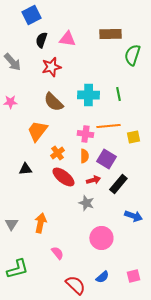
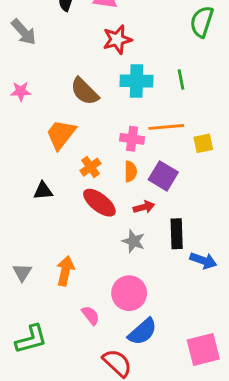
red star: (51, 67) -> (117, 39), moved
black rectangle: (118, 184) -> (177, 234), moved, turned -42
pink circle: (101, 238) -> (129, 293), moved
pink square: (133, 276) -> (203, 350), size x1.6
blue semicircle: (102, 277) -> (142, 332), moved, size x1.5

